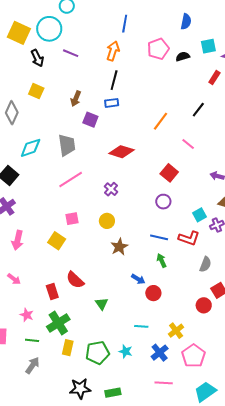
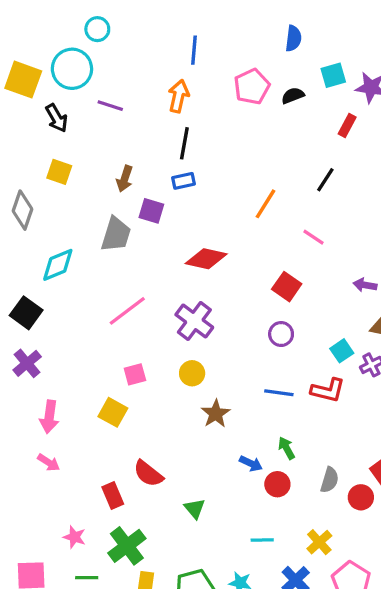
gray trapezoid: (67, 145) -> (116, 234), moved, turned 30
purple cross: (111, 189) -> (194, 321), size x1.6
green arrow: (162, 261) -> (287, 448), moved
gray semicircle: (205, 264) -> (330, 480), moved
pink arrow: (14, 279) -> (49, 462), moved

